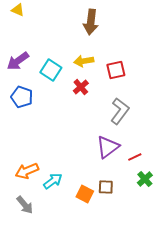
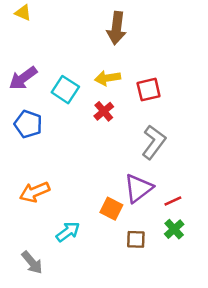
orange arrow: (27, 171) -> (35, 192), moved
green cross: (145, 179) -> (174, 229), moved
orange square: (85, 194) -> (111, 209), moved

